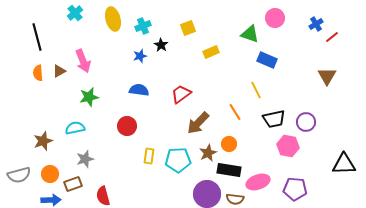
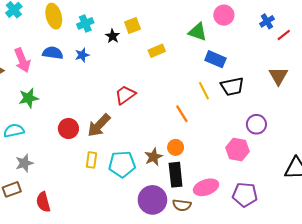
black star: (161, 45) -> (113, 36), moved
blue semicircle: (139, 90) -> (53, 53), moved
black trapezoid: (274, 119) -> (232, 86), moved
brown arrow: (198, 123) -> (99, 125), moved
black rectangle: (229, 170) -> (176, 175), turned 75

